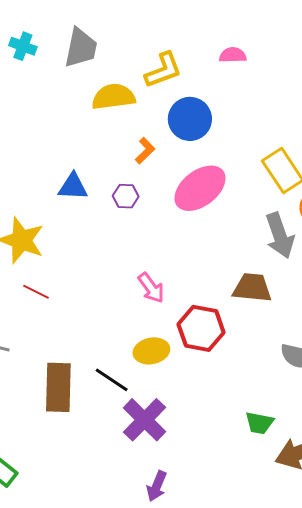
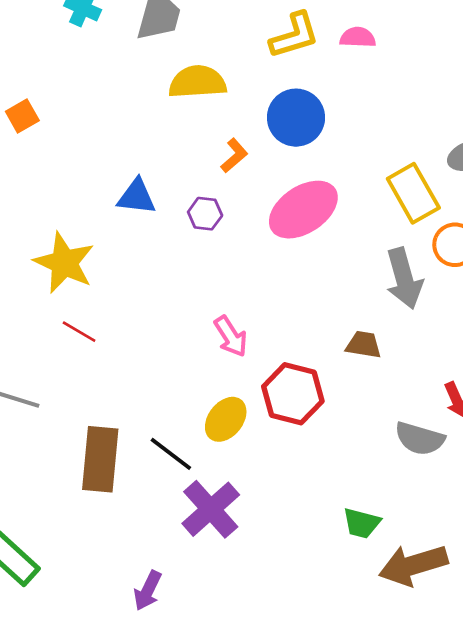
yellow L-shape: (163, 70) -> (294, 35), moved
brown trapezoid: (252, 288) -> (364, 345), size x0.7
yellow ellipse: (151, 351) -> (226, 419), turned -44
purple arrow: (157, 486) -> (148, 591), moved

